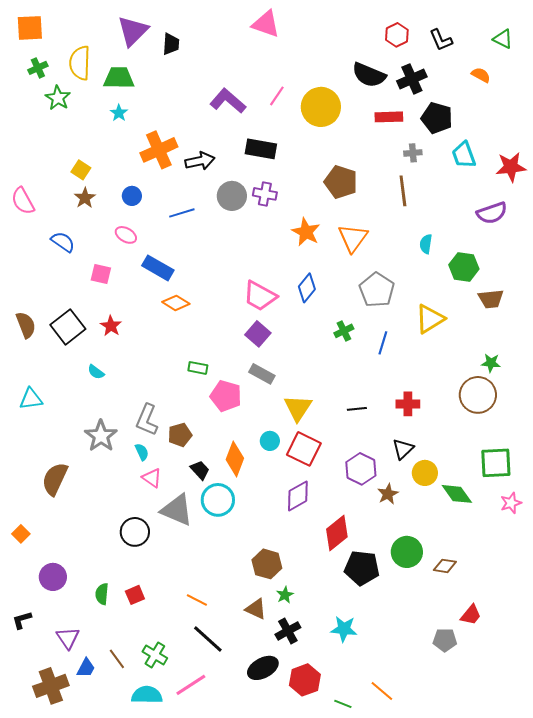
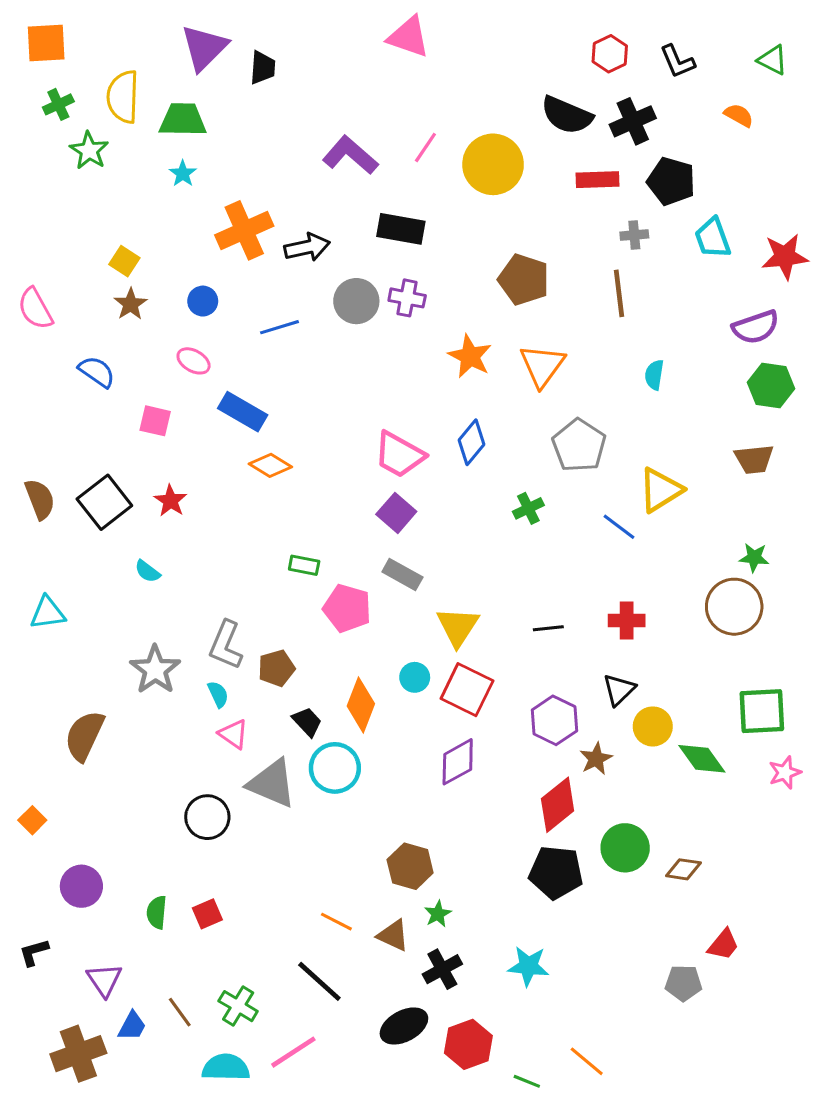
green hexagon: (464, 267) -> (771, 386), moved
blue line: (383, 343) -> (619, 527), moved, turned -70
red diamond: (337, 533) -> (558, 805), moved
orange line: (197, 600) -> (336, 922), moved

